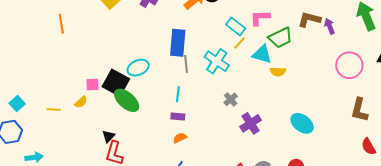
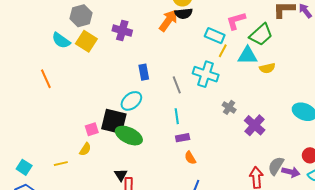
blue rectangle: (178, 43) -> (144, 72), moved, size x0.6
orange semicircle: (180, 138) -> (190, 158), turned -80

